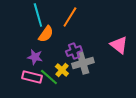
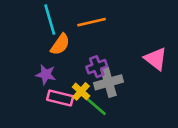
orange line: (70, 17) -> (92, 22), turned 45
pink rectangle: (32, 77) -> (60, 98), moved
green line: (49, 77) -> (95, 106), moved

